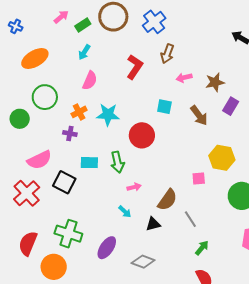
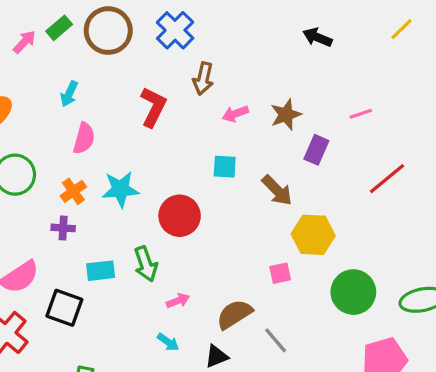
green rectangle: (83, 25) -> (59, 28), moved
cyan square: (164, 107) -> (225, 167), moved
brown arrow: (199, 115) -> (277, 190), moved
brown semicircle: (167, 200) -> (234, 314), turned -150

